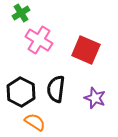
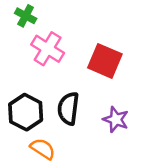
green cross: (21, 13) -> (26, 16), turned -30

